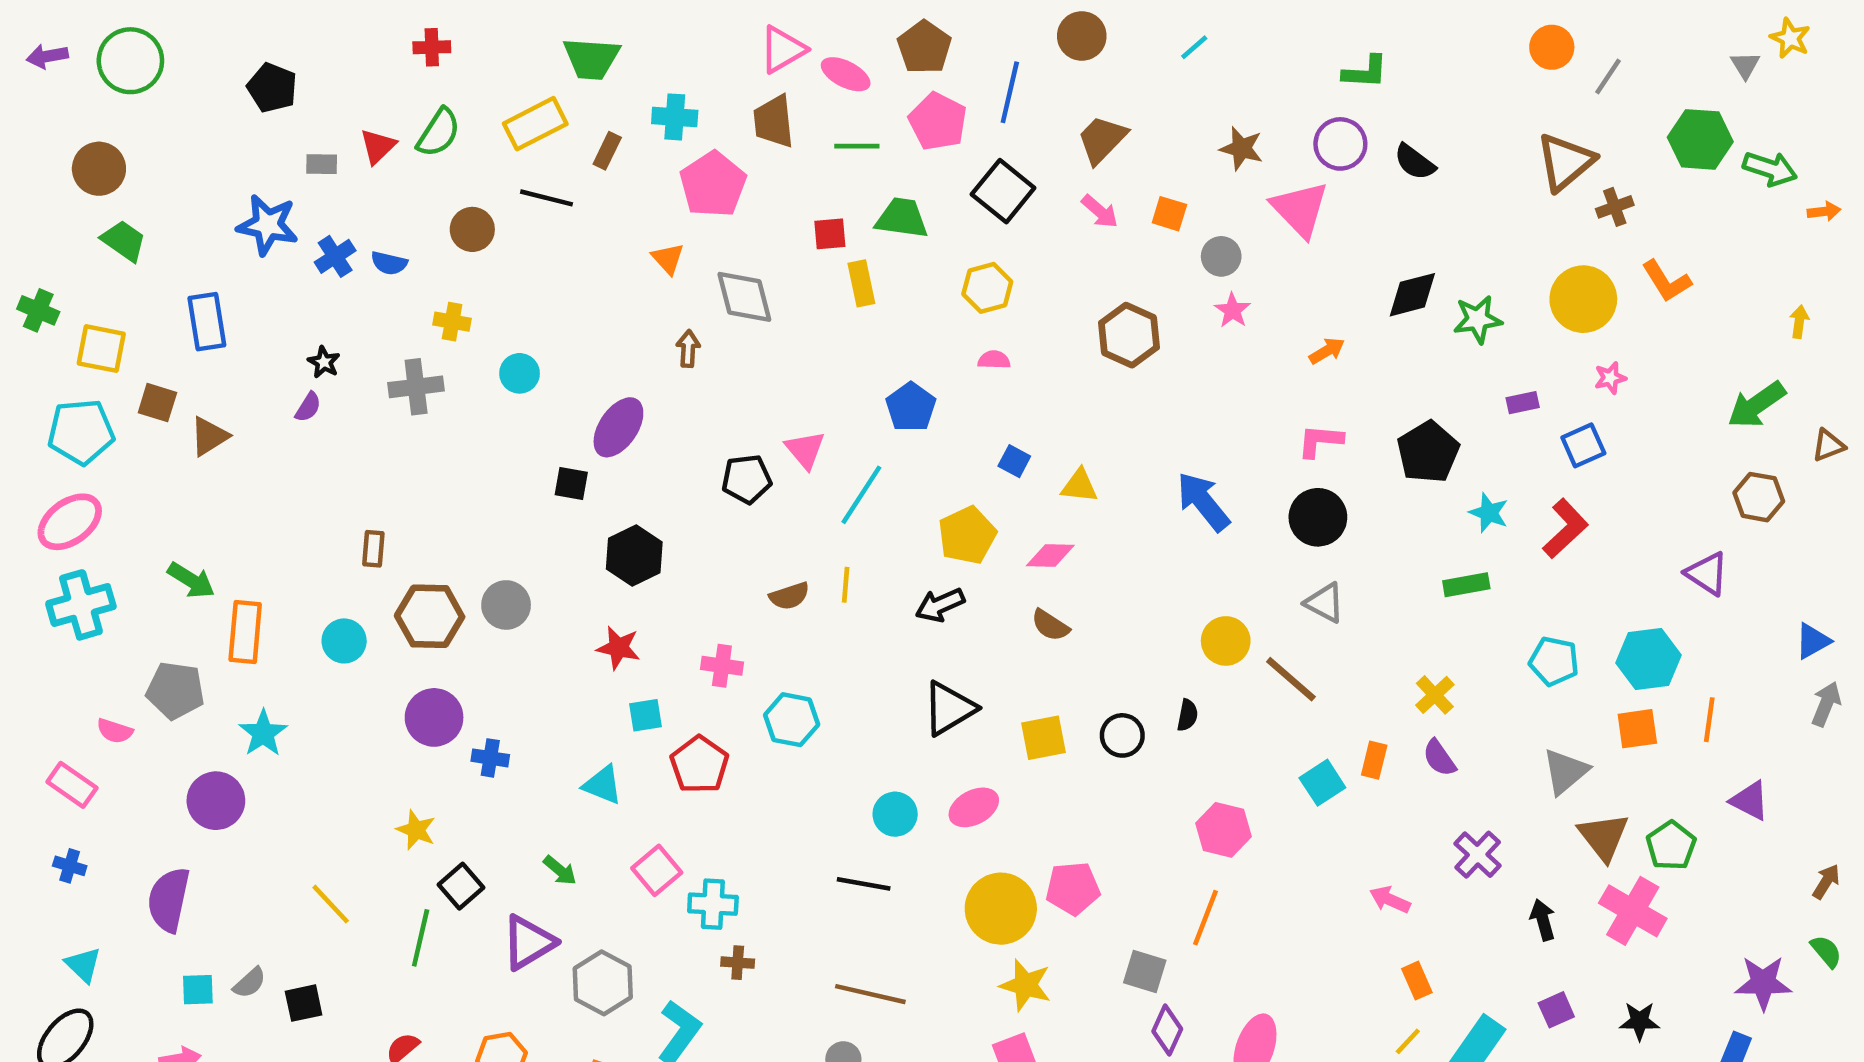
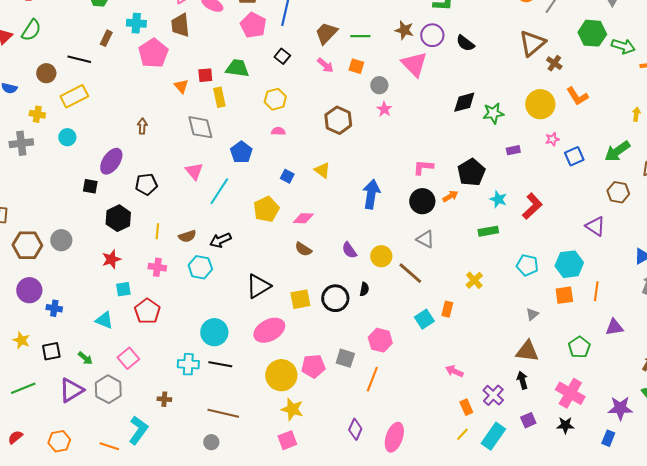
yellow rectangle: (535, 124) -> (74, 96), moved
green line: (857, 146) -> (360, 36), moved
brown star: (1241, 148) -> (404, 30), moved
black square: (1003, 191) -> (282, 56), size x0.6
brown cross: (1615, 207) -> (554, 63), turned -35
orange triangle: (668, 259) -> (181, 86), moved
gray diamond: (744, 297) -> (200, 127), moved
orange arrow: (1327, 351) -> (450, 196), moved
blue square: (1583, 445) -> (574, 156), moved
black pentagon: (747, 479) -> (146, 184), moved
yellow triangle: (1080, 486) -> (322, 170), moved, turned 30
blue arrow: (1203, 502) -> (371, 194), turned 48
yellow line: (846, 585) -> (157, 231), moved
black arrow: (940, 605) -> (220, 240), moved
red star: (618, 648) -> (111, 259), turned -30
cyan hexagon: (792, 720) -> (200, 267), moved
black circle: (1122, 735) -> (335, 298), size x1.4
purple semicircle: (1439, 758) -> (349, 250), moved
gray triangle: (1565, 771) -> (532, 314), size x0.6
purple triangle: (1750, 801) -> (614, 327), turned -36
pink ellipse: (974, 807) -> (269, 330), size x1.4
cyan circle: (895, 814) -> (214, 332), moved, size x1.4
brown triangle: (1604, 837) -> (527, 351), moved, turned -45
purple cross: (1478, 855) -> (493, 395), moved
black square: (461, 886) -> (51, 351), moved, turned 30
cyan cross: (713, 904) -> (188, 364), moved
pink cross: (1633, 911) -> (570, 393), moved
green line: (421, 938) -> (23, 388), turned 55
gray square: (1145, 972) -> (345, 358), moved
gray hexagon: (603, 983) -> (108, 389), moved

